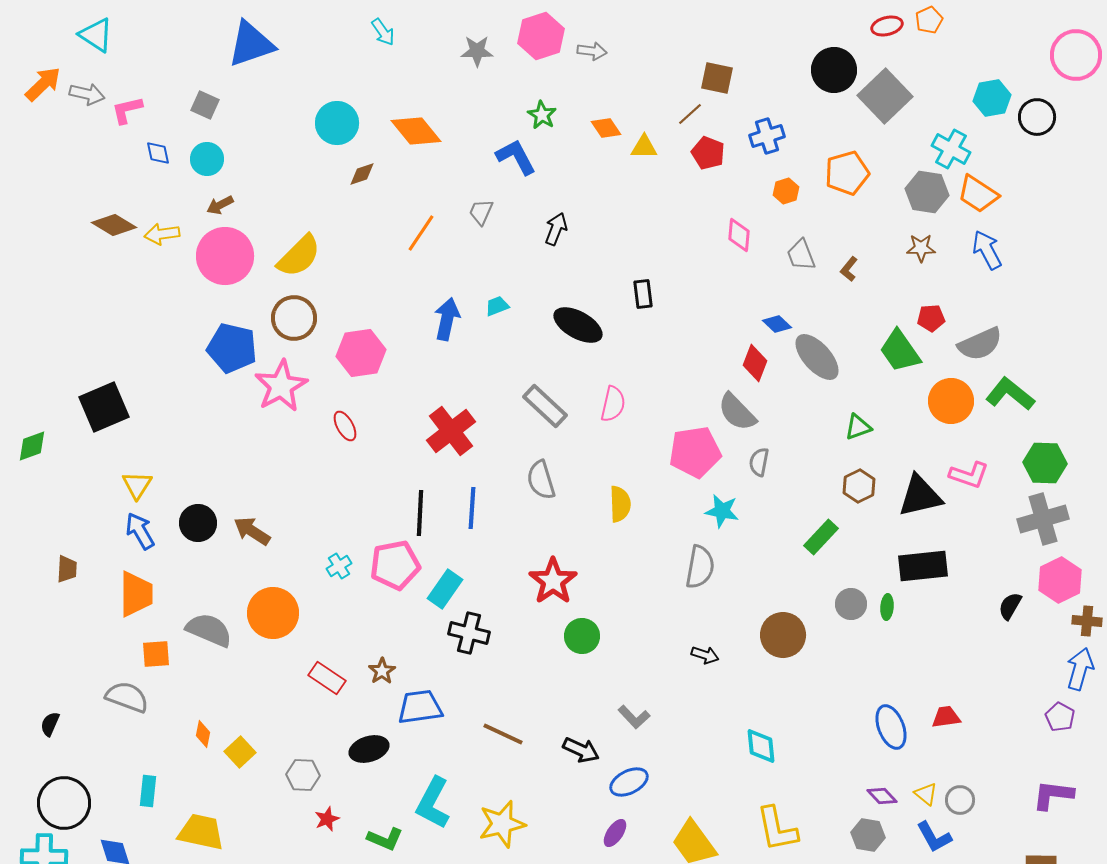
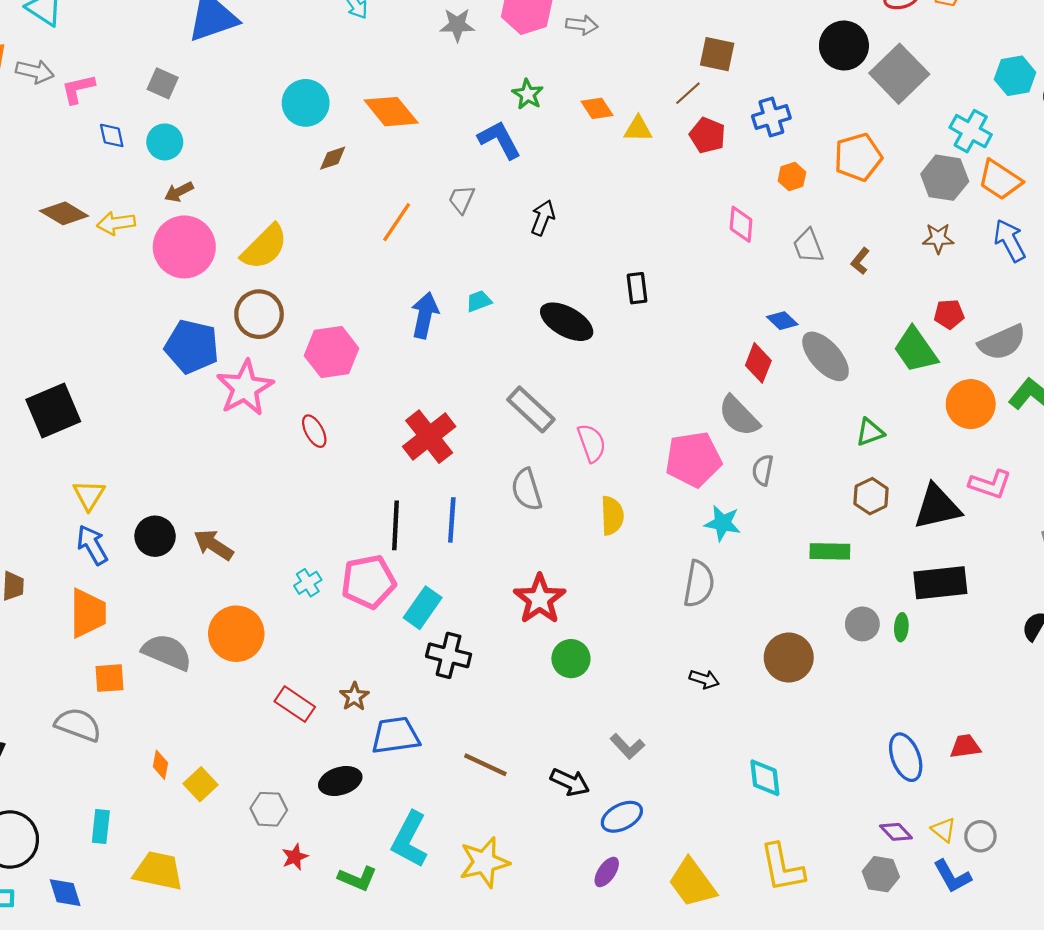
pink semicircle: (613, 404) -> (592, 443), moved, turned -33
green rectangle: (821, 537) -> (830, 551), turned 48

